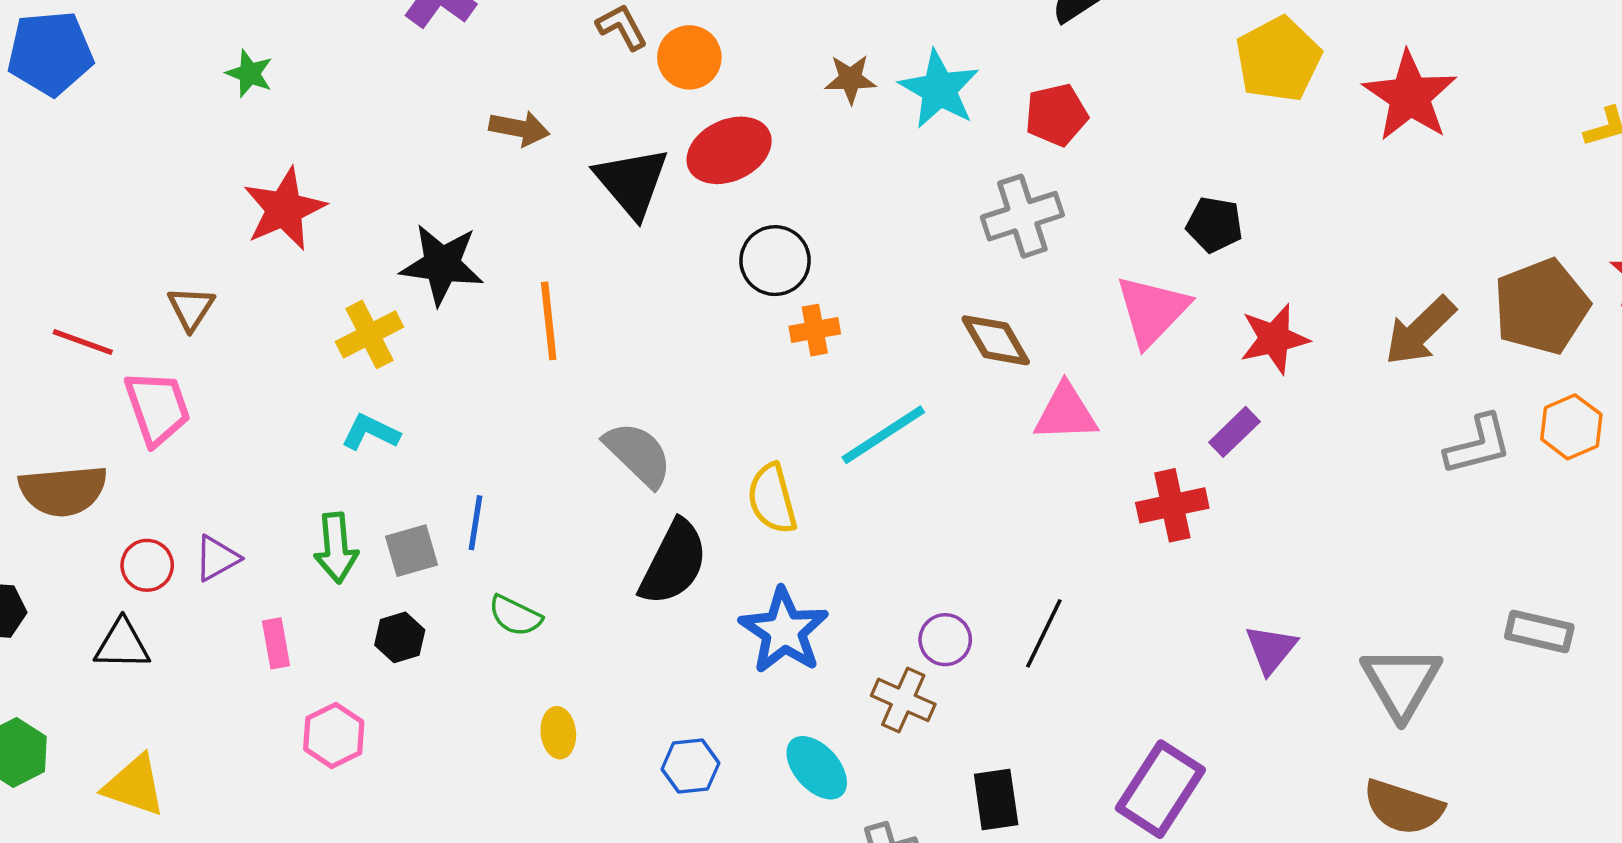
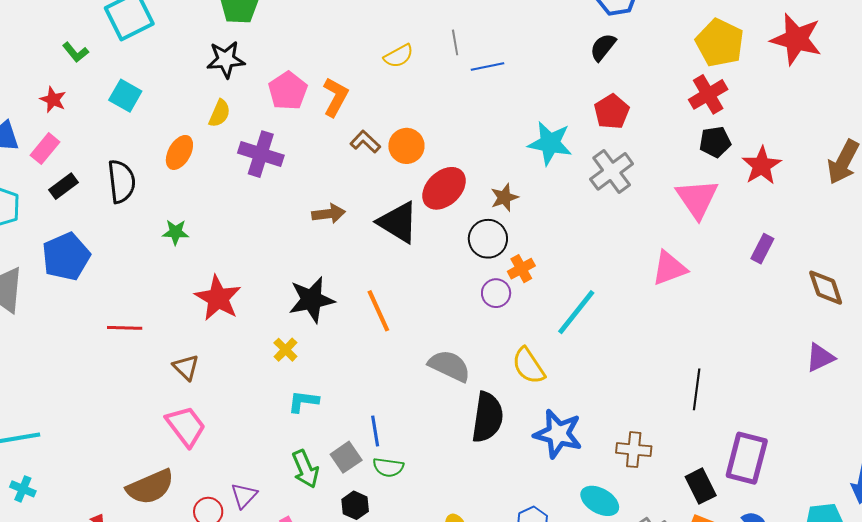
brown star: (850, 79) -> (504, 197), moved
cyan star: (939, 89) -> (550, 143), moved
yellow cross: (369, 334) -> (285, 350), size x0.7
red star: (1274, 339) -> (762, 166), moved
brown diamond: (996, 340) -> (826, 288), moved, turned 30
red line: (83, 342) -> (125, 328), moved
red cross: (1172, 505) -> (708, 94), moved
green semicircle: (515, 616) -> (388, 467), moved
purple circle: (945, 640) -> (496, 293), moved
purple triangle: (1271, 649) -> (820, 358), turned 44
purple rectangle: (1160, 789) -> (747, 458), moved

